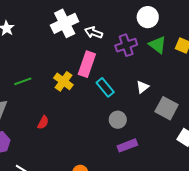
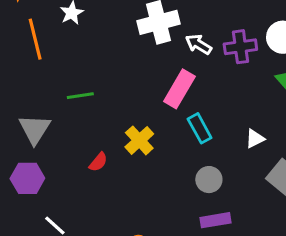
purple cross: (126, 45) -> (240, 47), moved
yellow cross: (63, 81) -> (139, 140), moved

